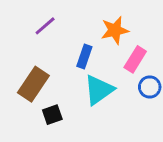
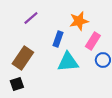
cyan triangle: (99, 90) -> (68, 62), turned 30
black square: (52, 115) -> (17, 84), moved

